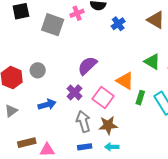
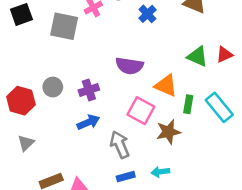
purple semicircle: (87, 66) -> (129, 66), moved, turned -120
purple cross: (74, 92) -> (89, 90), moved, turned 35
blue arrow: (47, 105) -> (88, 122), moved
brown star: (108, 125) -> (168, 132), moved

